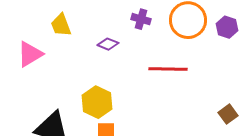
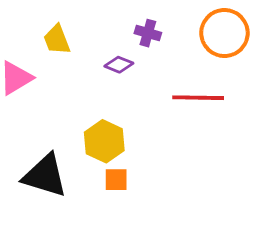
purple cross: (141, 19) -> (148, 33), moved

